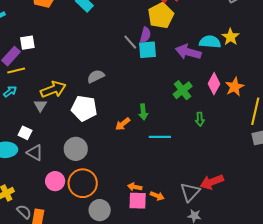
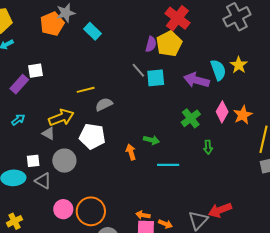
purple semicircle: (145, 35) -> (151, 44), moved
cyan semicircle: (210, 42) -> (218, 70), turned 65
yellow line: (16, 70) -> (86, 90), moved
gray triangle: (40, 105) -> (48, 134), turned -32
green arrow: (143, 112) -> (151, 140), turned -70
orange arrow: (123, 124) -> (131, 152), turned 112
white square: (25, 133) -> (33, 161), turned -32
gray circle: (76, 149) -> (64, 161), moved

